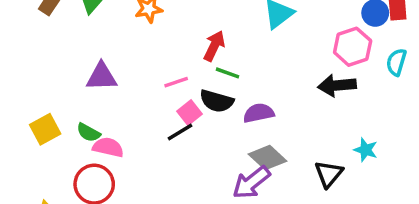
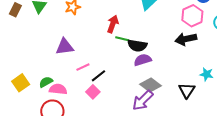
purple triangle: (102, 77) -> (65, 47), moved
pink line: (176, 82) -> (83, 67), moved
black semicircle: (217, 101) -> (137, 46), moved
pink square: (190, 113) -> (93, 92), moved
green semicircle: (88, 133) -> (46, 82), turned 128

